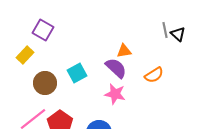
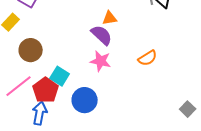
cyan square: (77, 73) -> (60, 76), moved, turned -30
orange semicircle: (154, 75) -> (148, 58), moved

